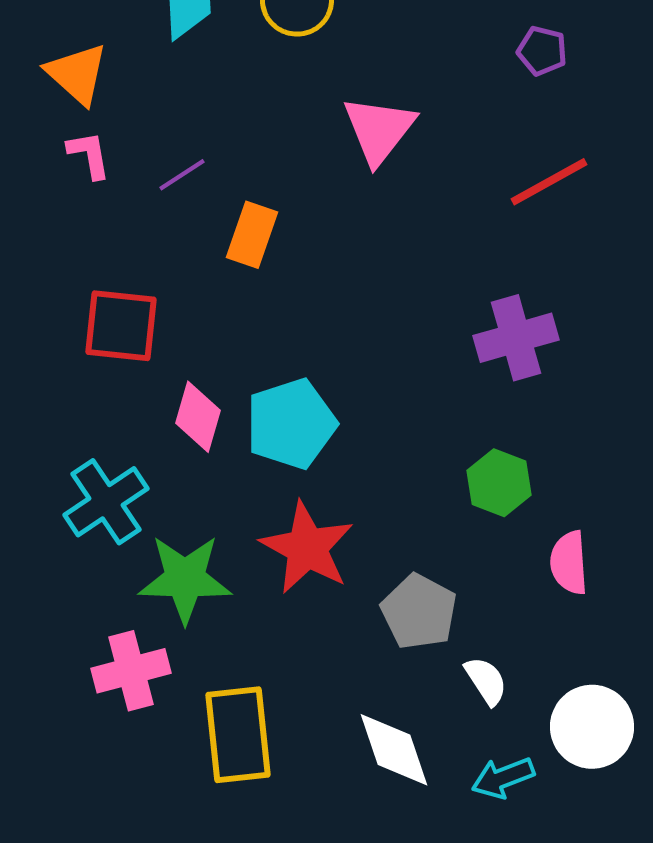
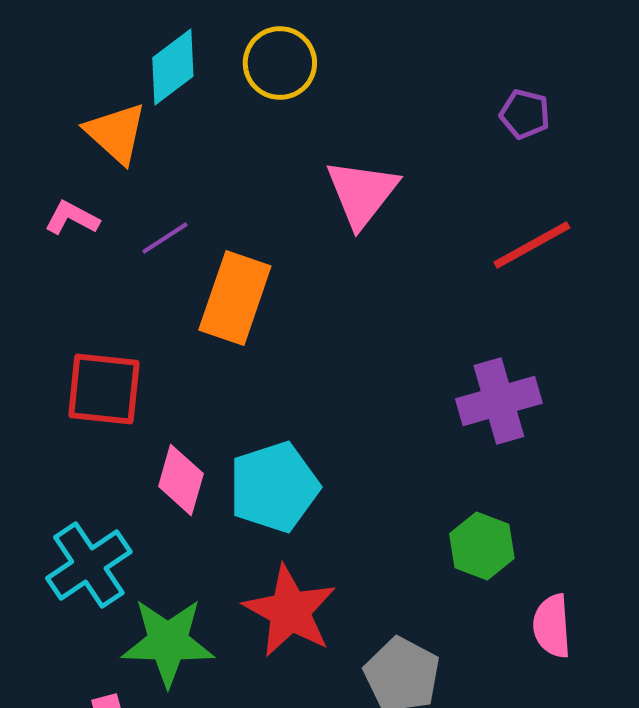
orange triangle: (77, 74) -> (116, 133), moved
pink L-shape: (89, 155) -> (72, 218), turned -52
orange rectangle: (252, 235) -> (235, 298), size x1.4

